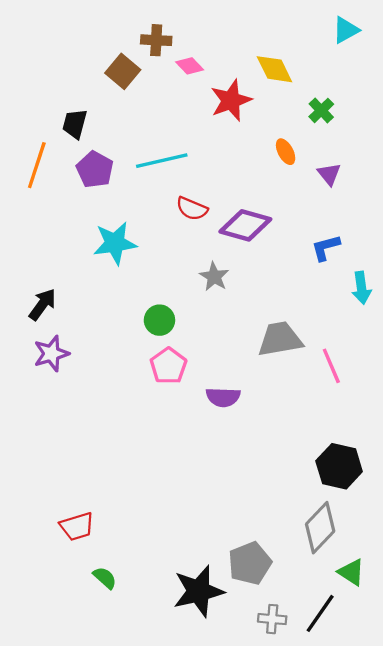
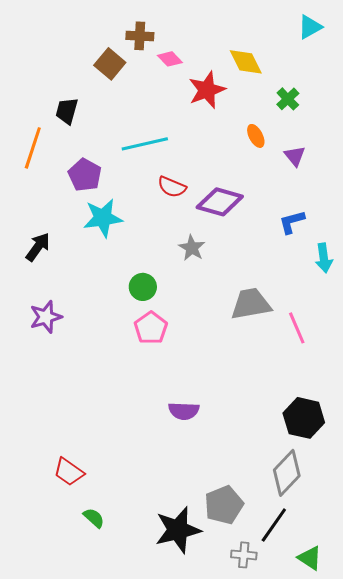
purple pentagon: (95, 170) -> (85, 175), moved
black arrow: (42, 305) -> (38, 247), moved
purple semicircle: (223, 397) -> (184, 411), moved
red trapezoid: (77, 526) -> (69, 472), turned 52
green triangle: (351, 572) -> (310, 558), moved
black line: (320, 613) -> (274, 525), moved

